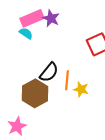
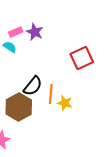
pink rectangle: (32, 18) -> (16, 32), size x0.6

